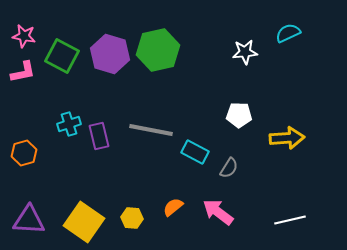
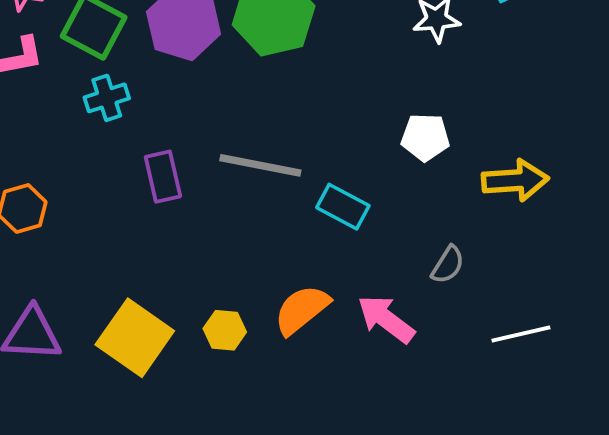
cyan cross: (69, 124) -> (107, 98), moved
gray semicircle: (229, 168) -> (448, 265), moved
orange semicircle: (173, 207) -> (302, 310), size x1.5

